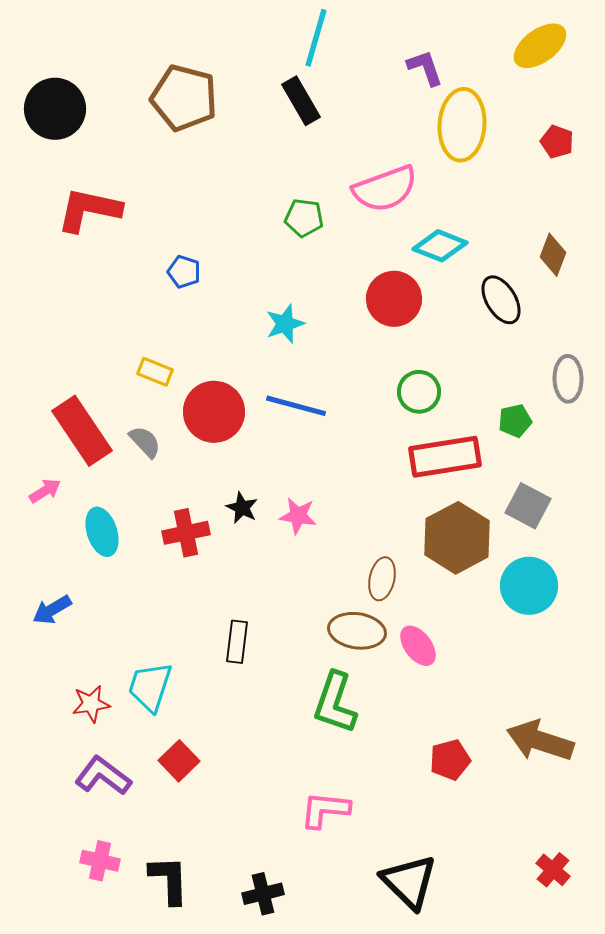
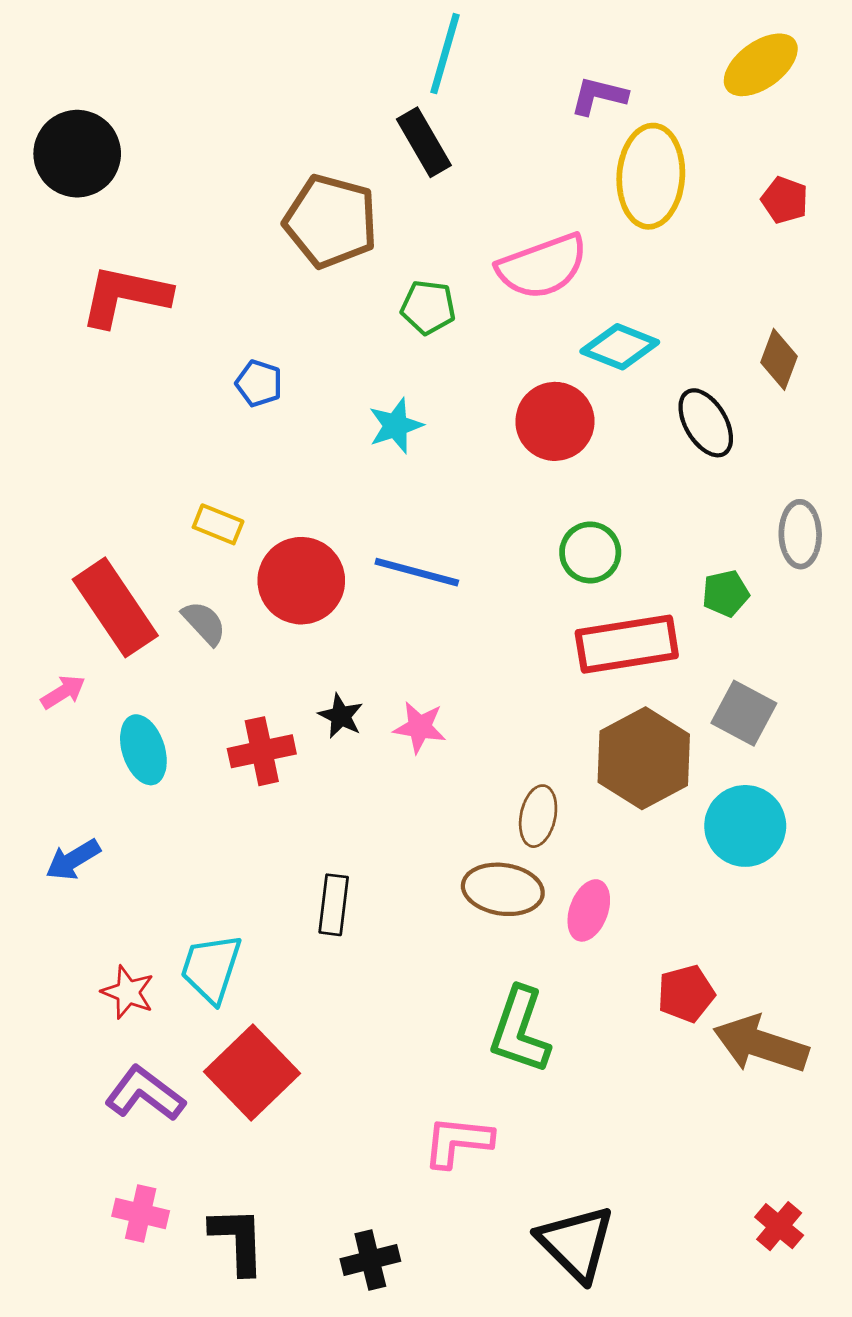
purple L-shape: (425, 68) -> (599, 96), turned -57
brown pentagon: (184, 98) -> (331, 221), moved
cyan star: (285, 324) -> (396, 426), moved
pink ellipse: (418, 646) -> (589, 910), turned 57
green L-shape: (335, 703) -> (520, 1030), moved
red star: (91, 704) -> (128, 992), turned 30
red pentagon: (450, 760) -> (686, 994), moved
red square: (179, 761) -> (252, 1073), size x1.6

